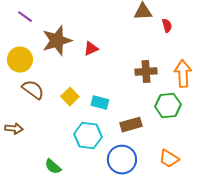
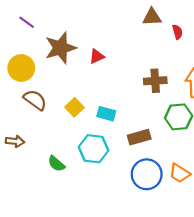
blue circle: (122, 160) -> (147, 174), moved
green semicircle: (53, 167) -> (56, 164), moved

